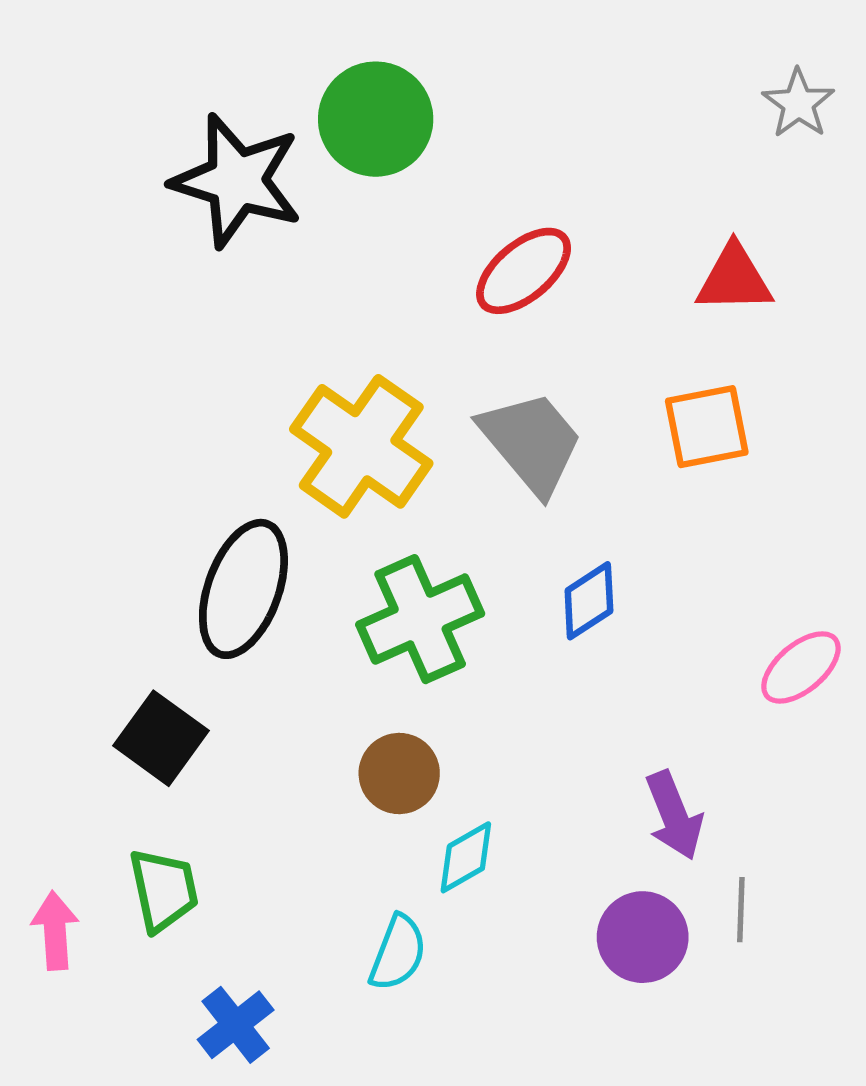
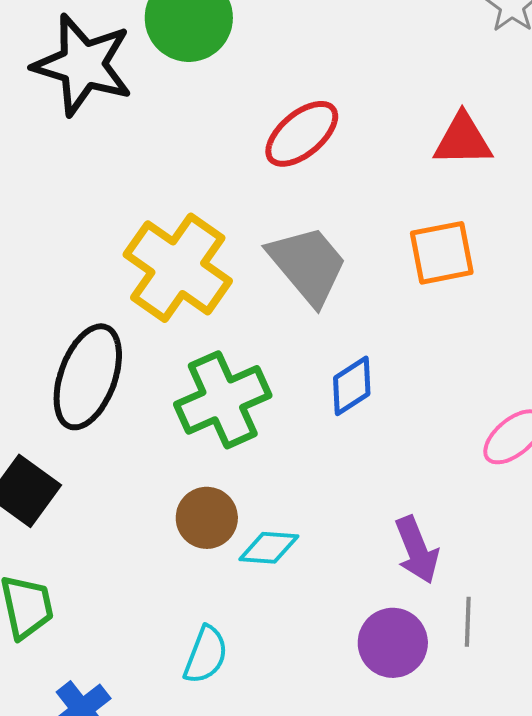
cyan diamond: (466, 857) -> (269, 548), moved, turned 34

